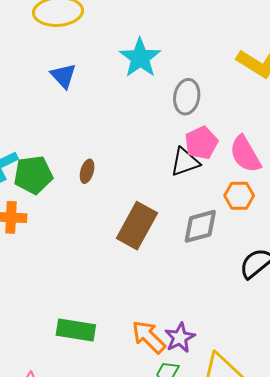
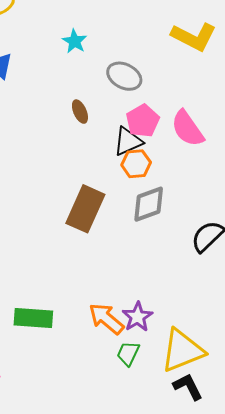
cyan star: (140, 58) -> (75, 41), size x0.6
gray ellipse: (187, 97) -> (124, 76), turned -68
brown ellipse: (87, 171) -> (80, 112), moved, turned -35
orange hexagon: (239, 196) -> (136, 164), moved

